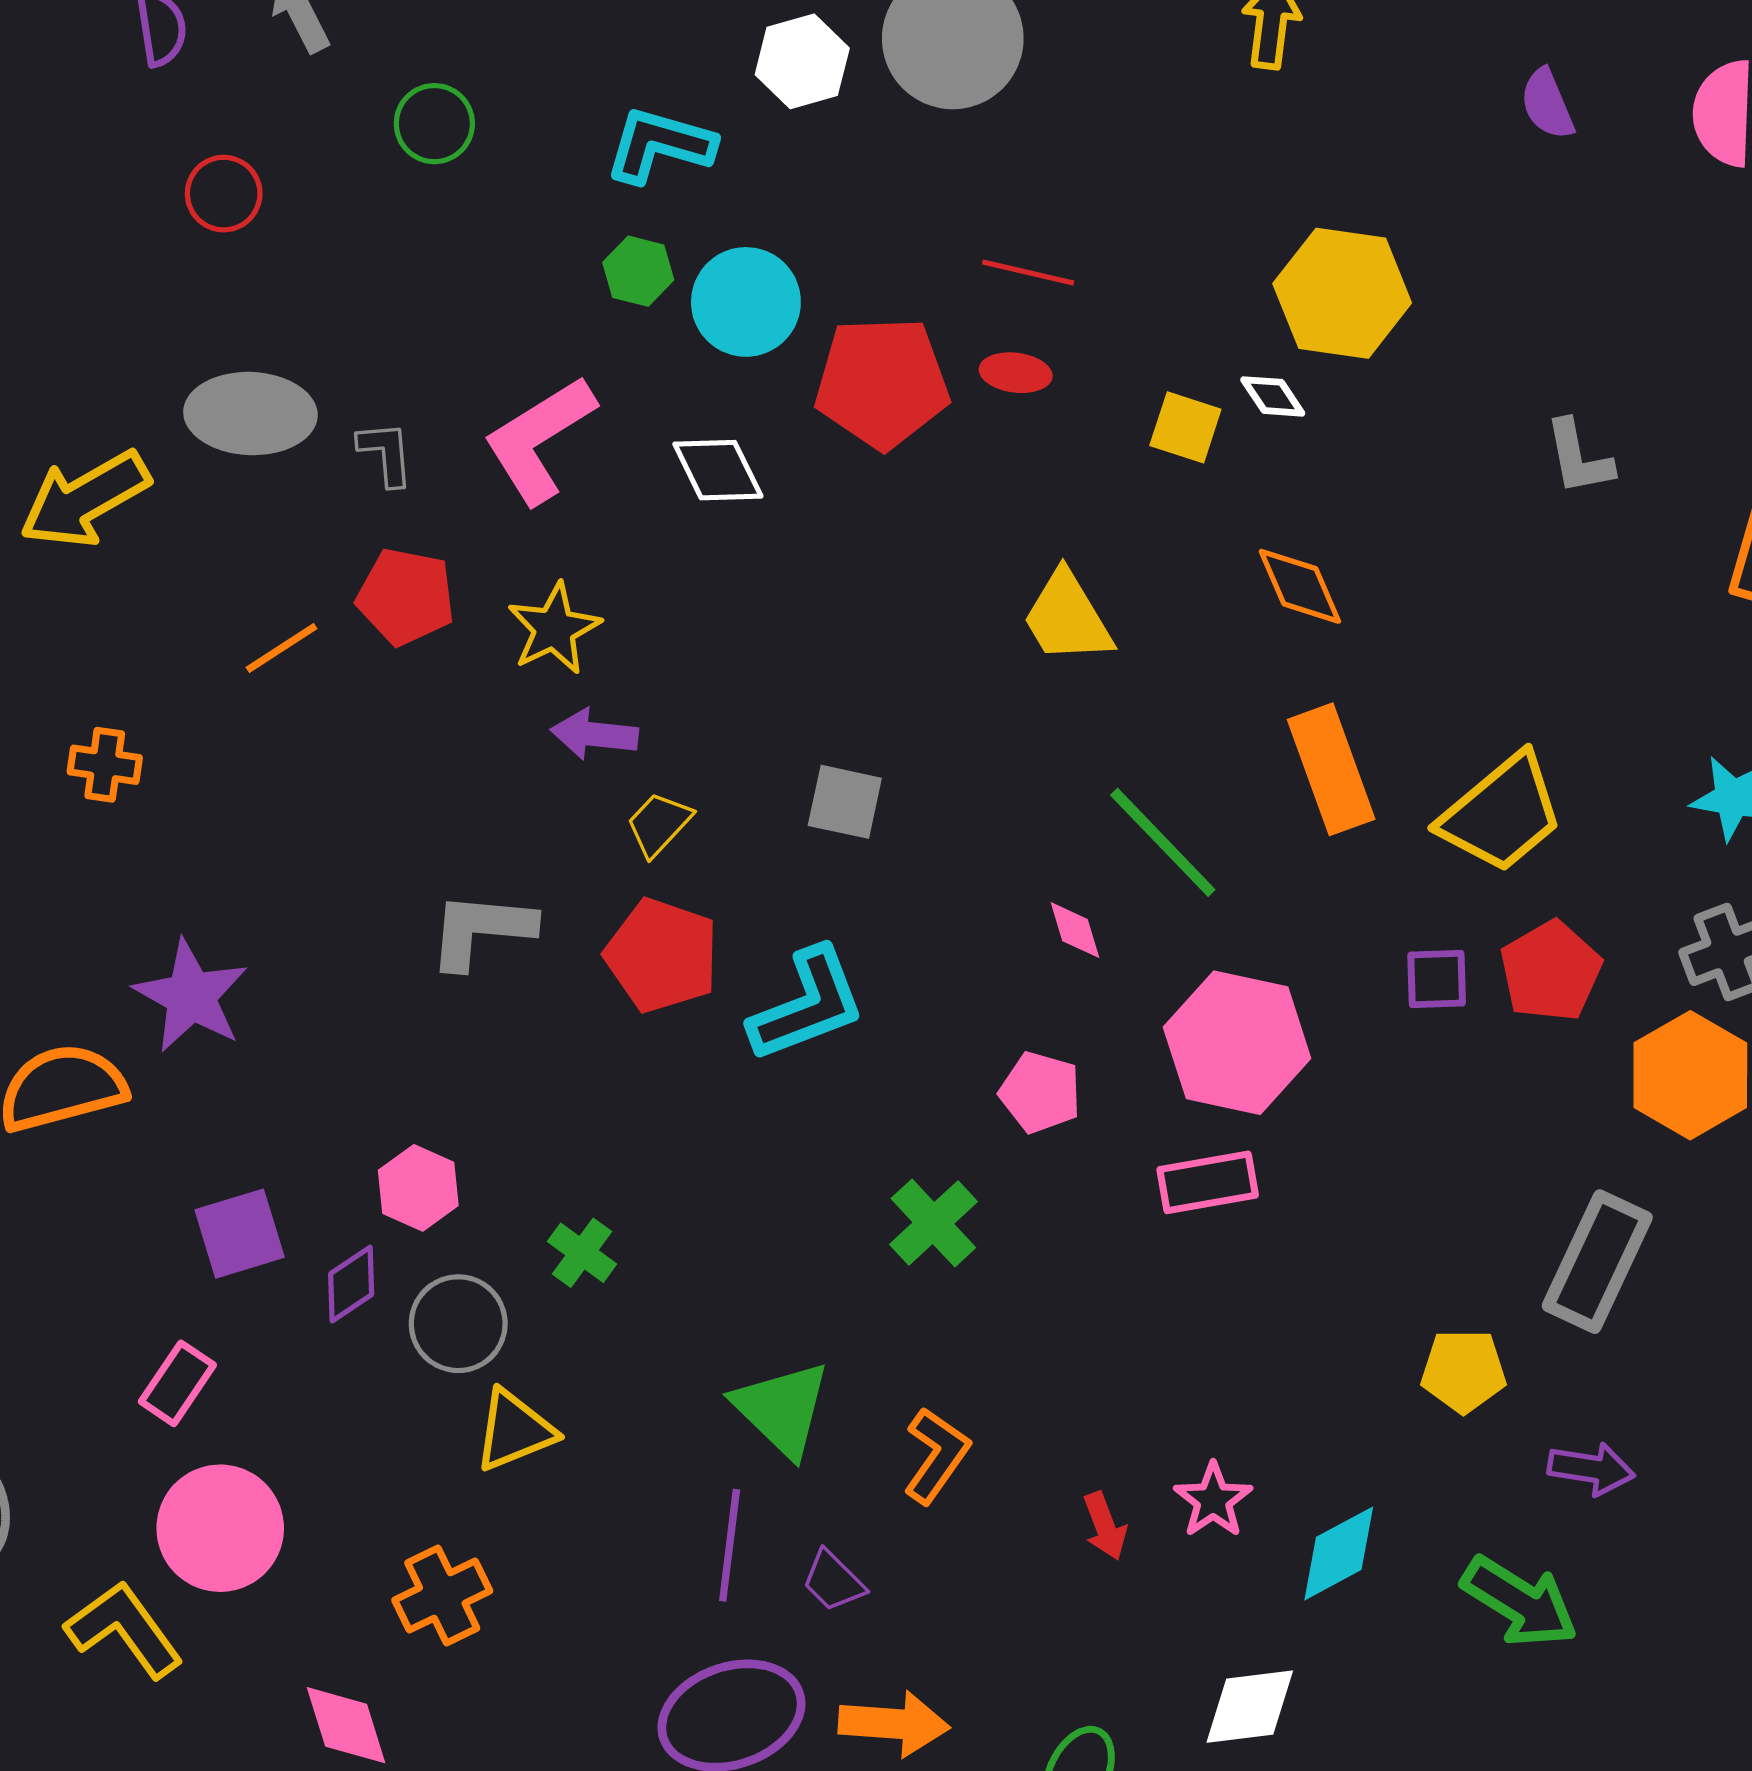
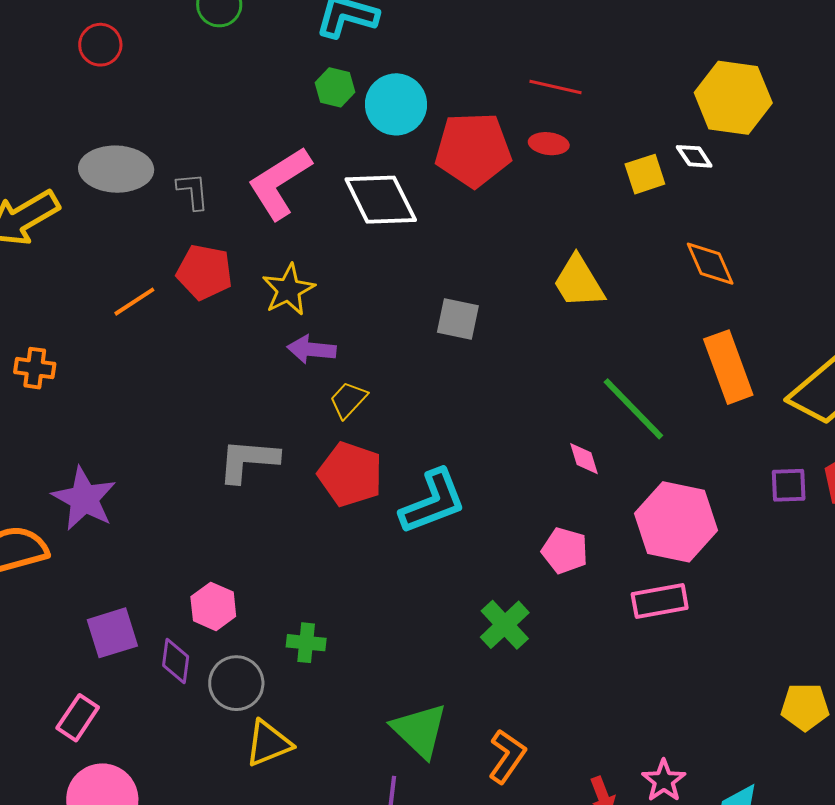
yellow square: (1185, 427) -> (645, 174), turned -36
white diamond: (718, 470) -> (381, 200), size x1.4
gray square: (845, 802) -> (458, 319), moved
green cross: (582, 1253) -> (306, 643), turned -30
purple diamond: (351, 1284) -> (176, 661), turned -48

